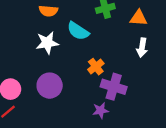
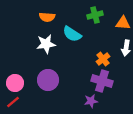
orange cross: (96, 67) -> (103, 59), moved

